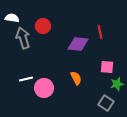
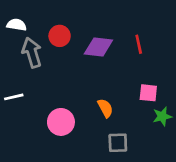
purple diamond: (78, 44) -> (98, 47), moved
white line: (26, 79) -> (14, 97), moved
gray square: (106, 103) -> (118, 143), moved, turned -35

